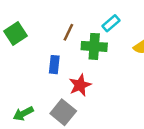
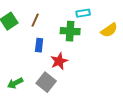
cyan rectangle: (111, 23) -> (83, 13), turned 32
brown line: (68, 32) -> (35, 20), moved

